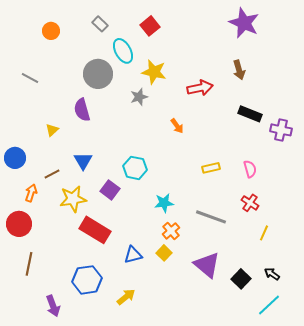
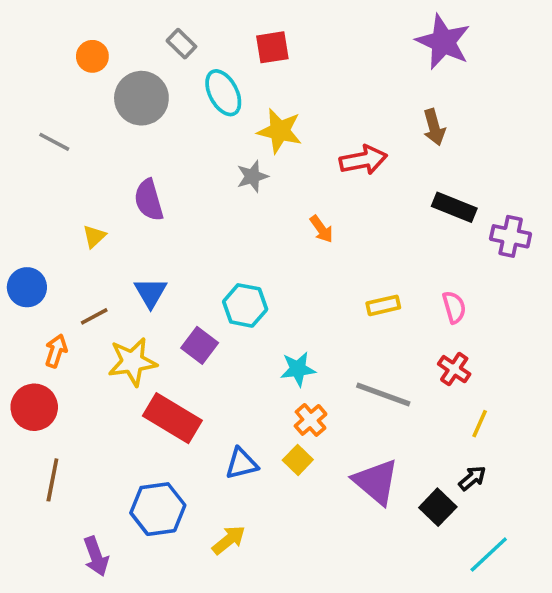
red square: (150, 26) -> (272, 47), turned 30
gray circle: (98, 74) -> (141, 98), moved
black arrow: (272, 274) -> (472, 478), moved, turned 105

